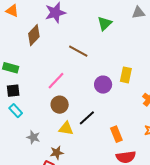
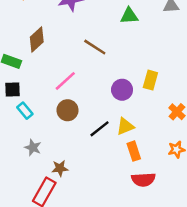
green triangle: (105, 23) -> (129, 16), turned 35
brown diamond: (34, 35) -> (37, 39), moved
cyan rectangle: (16, 111) -> (25, 111), moved
yellow triangle: (66, 128) -> (125, 126), moved, turned -35

